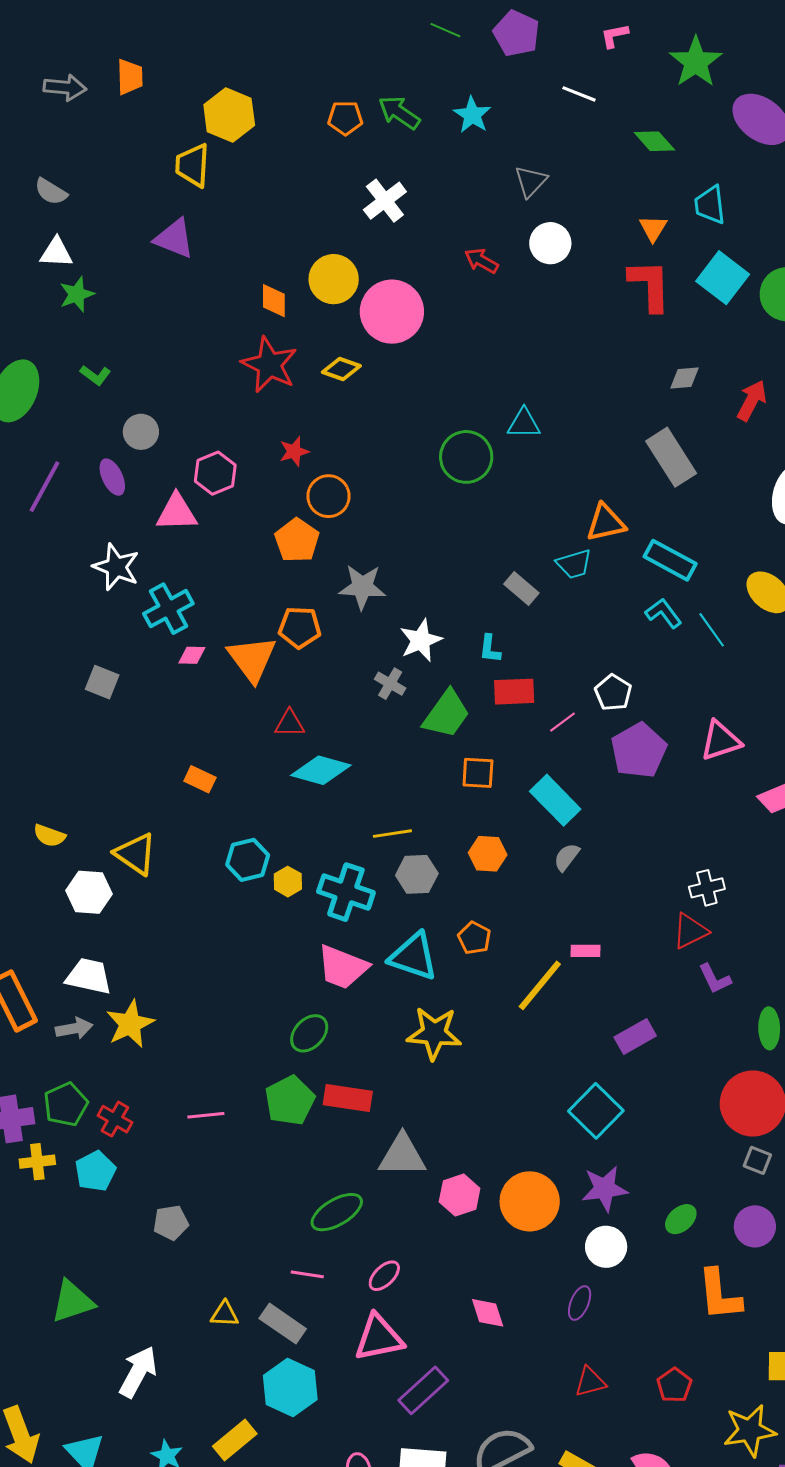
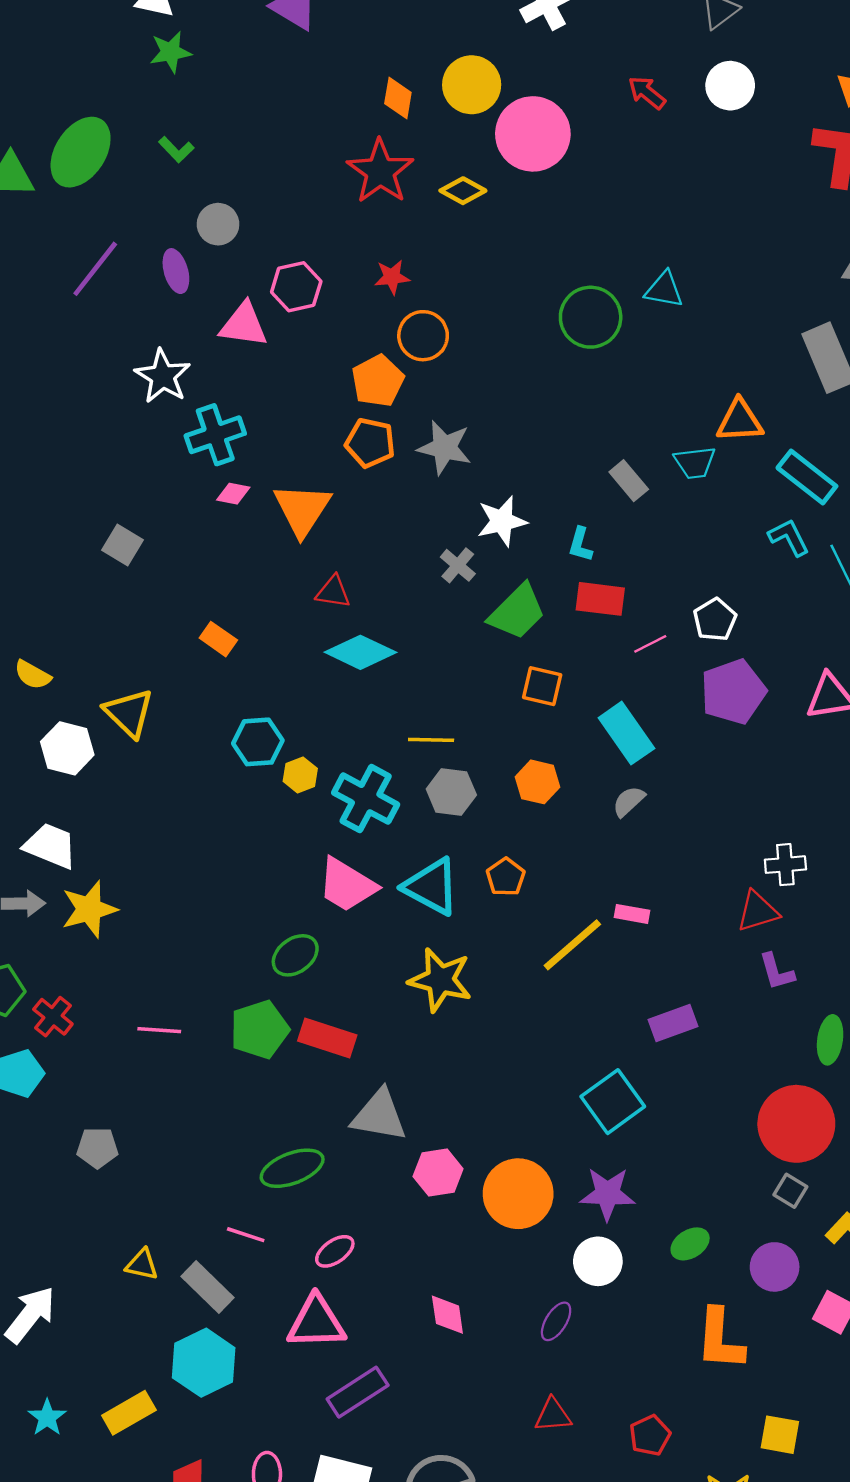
orange pentagon: (300, 627) -> (370, 443), moved
gray square: (102, 682) -> (123, 545), moved

